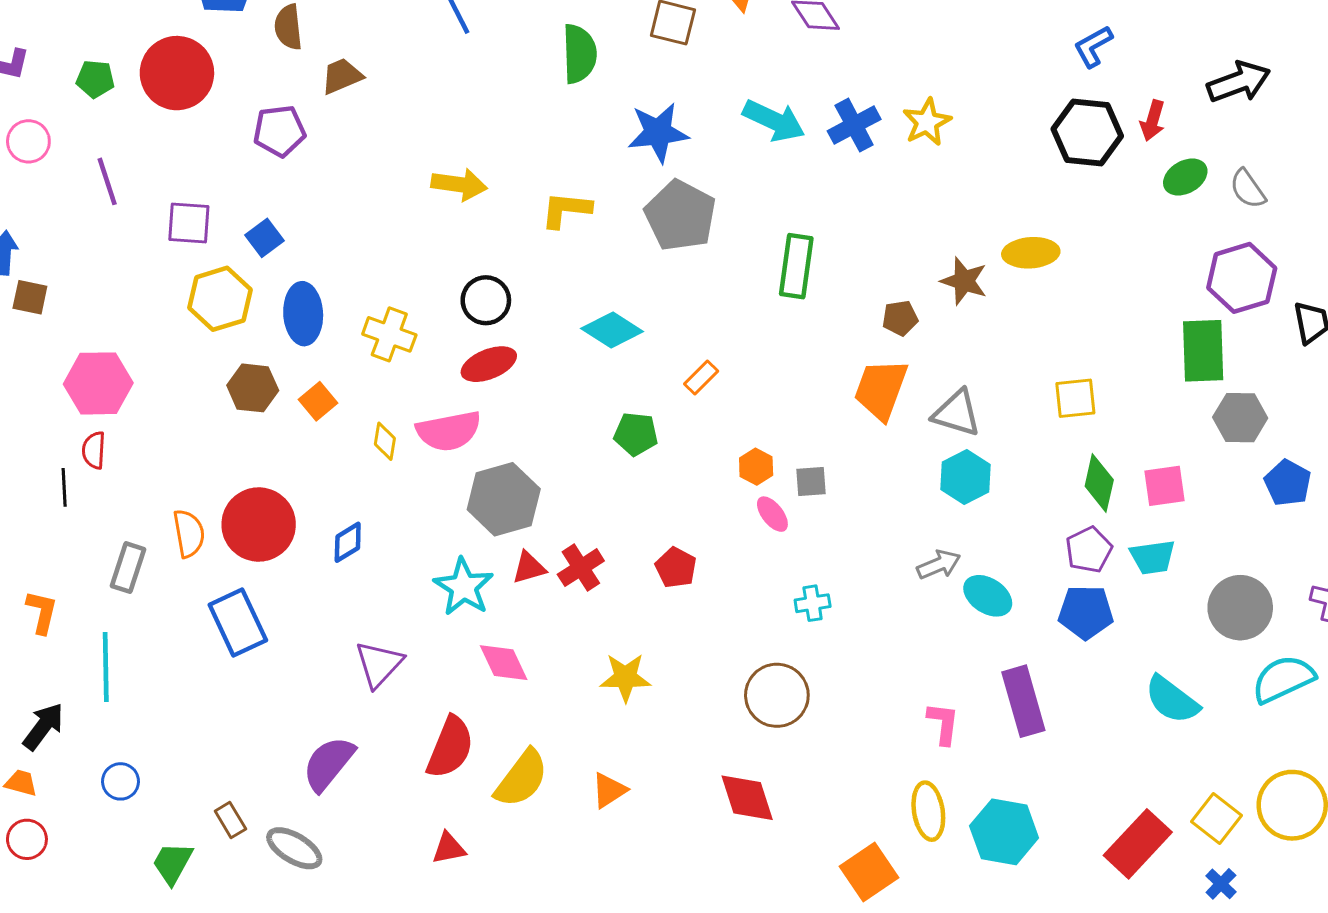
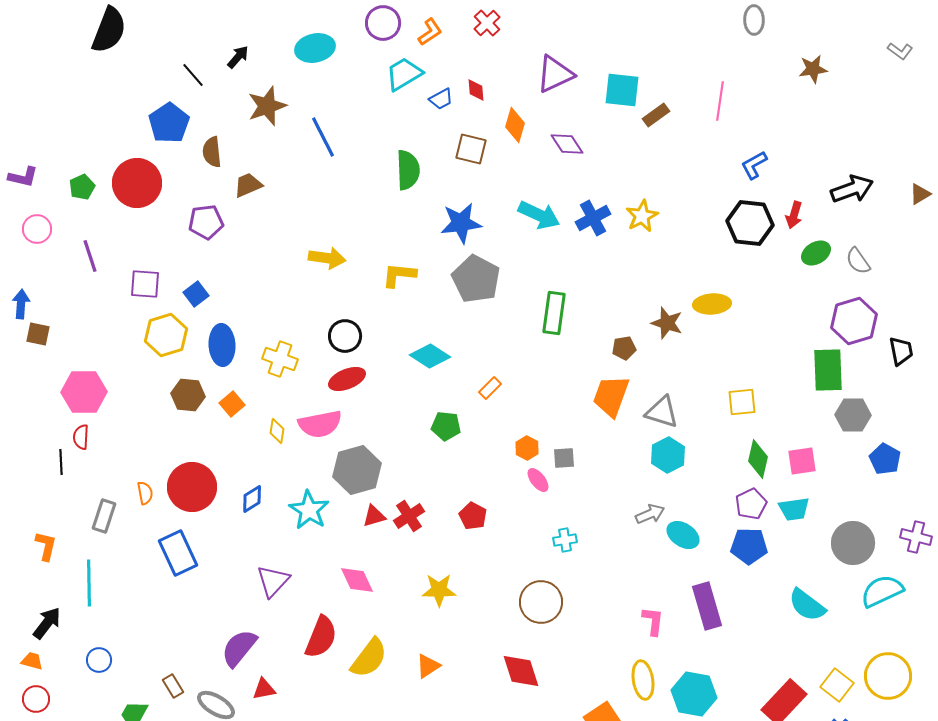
green pentagon: (95, 79) -> (82, 187), turned -30
orange semicircle: (189, 533) -> (145, 493), size x0.7
cyan star: (464, 587) -> (309, 510), moved
red triangle: (449, 848) -> (264, 689), moved

